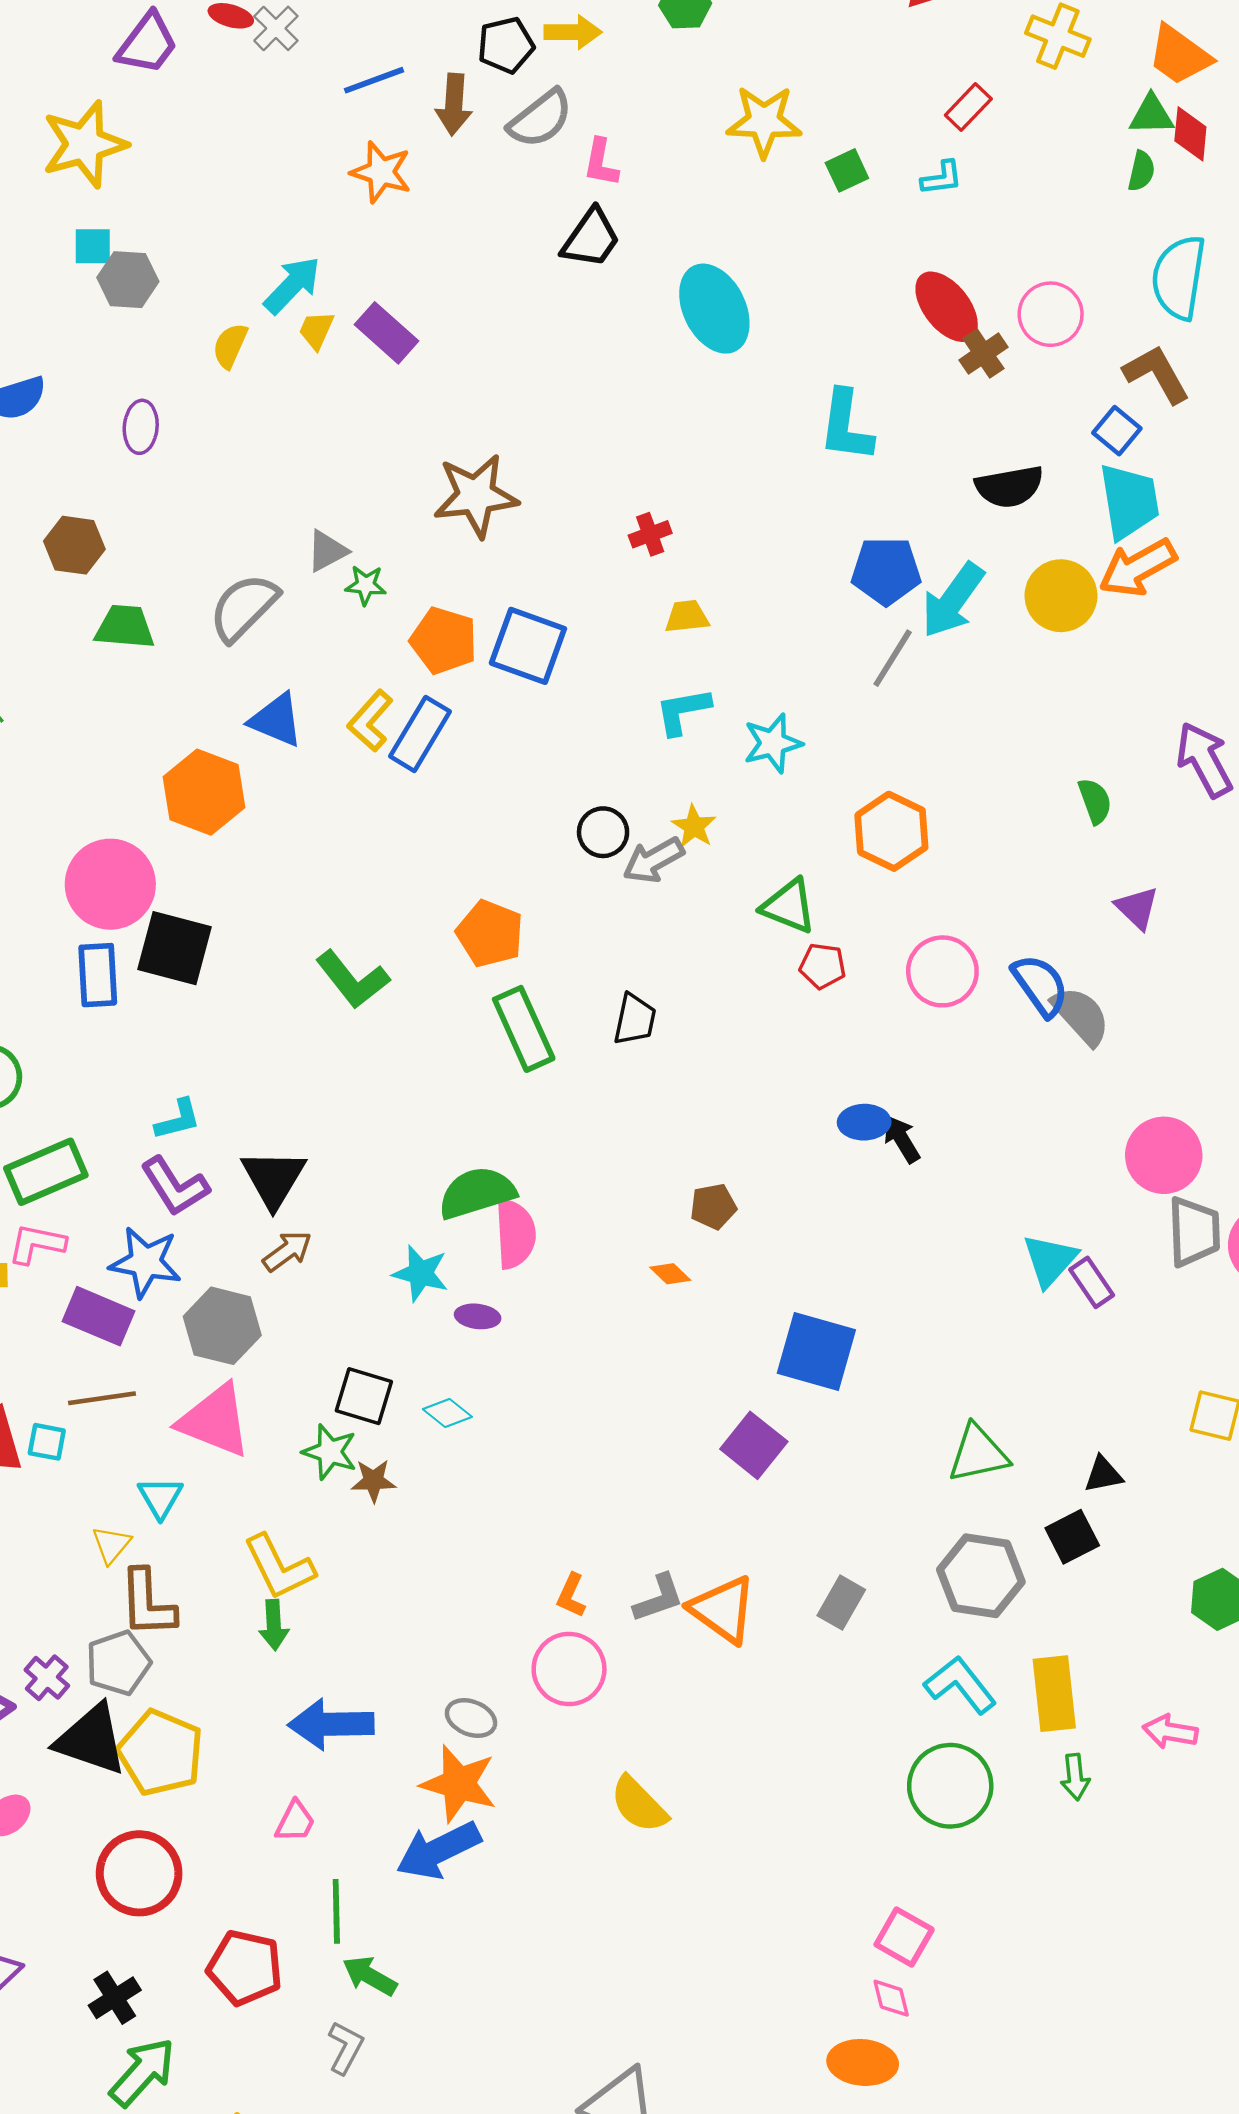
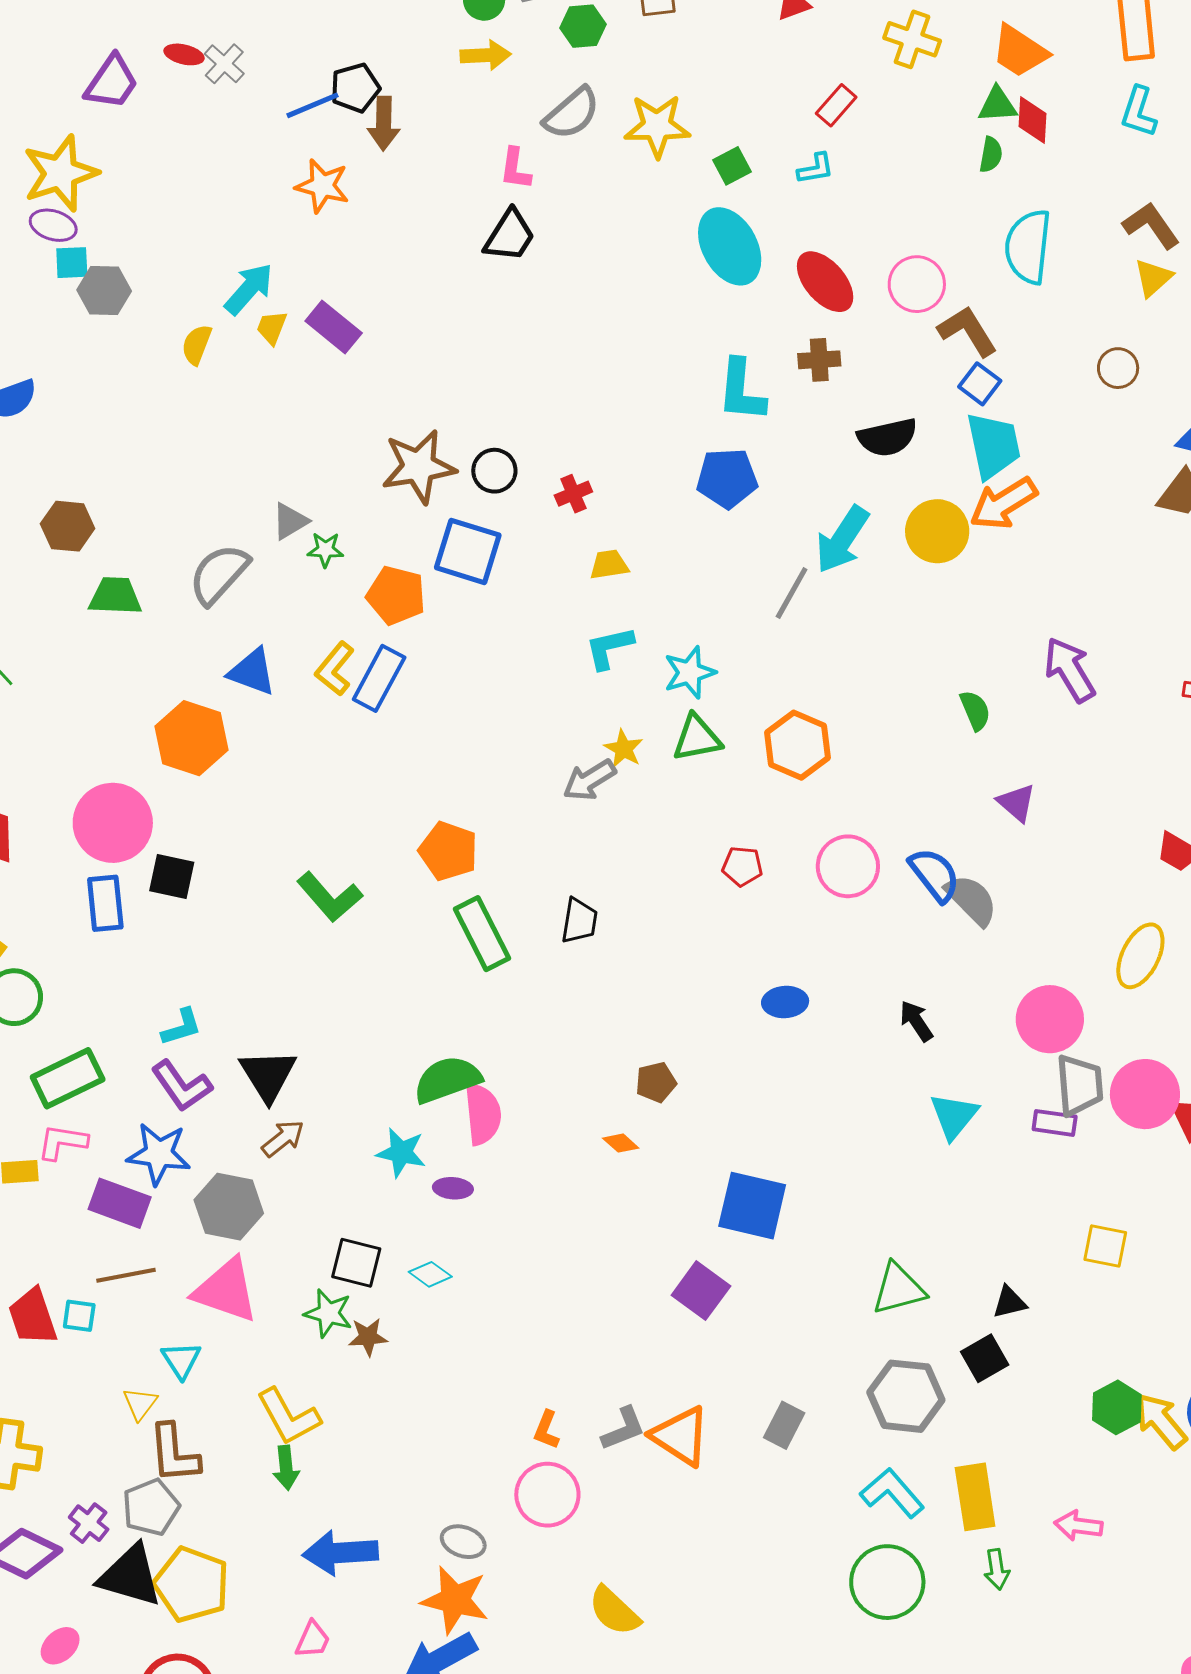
black pentagon: (506, 45) -> (355, 88), moved
gray semicircle: (540, 119) -> (572, 113), moved
cyan ellipse: (714, 309) -> (730, 246), moved
brown cross: (983, 354) -> (819, 360), moved, turned 33
brown L-shape: (1157, 374) -> (968, 331), moved
purple ellipse: (141, 427) -> (53, 225), moved, turned -75
blue pentagon: (886, 571) -> (727, 478), moved
blue square: (528, 646) -> (468, 551), moved
black circle: (603, 832) -> (494, 471), moved
green triangle: (789, 906) -> (697, 738), moved, turned -30
black square: (175, 948) -> (172, 877), size x0.7
black arrow: (902, 1139) -> (916, 1021), moved
purple rectangle: (1092, 1282) -> (1055, 1123), moved, turned -45

